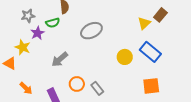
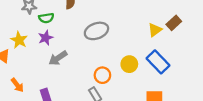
green semicircle: (53, 23) -> (46, 18), moved
purple star: (37, 33) -> (46, 38), moved
orange circle: (77, 84) -> (102, 75), moved

